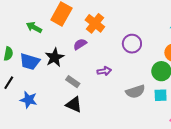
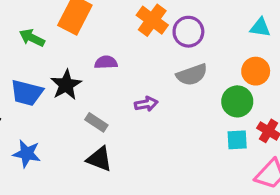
orange cross: (95, 23) -> (152, 20), moved
purple semicircle: (80, 44) -> (106, 62), turned 32
purple circle: (132, 44) -> (188, 32), moved
gray semicircle: (135, 91) -> (192, 75), moved

